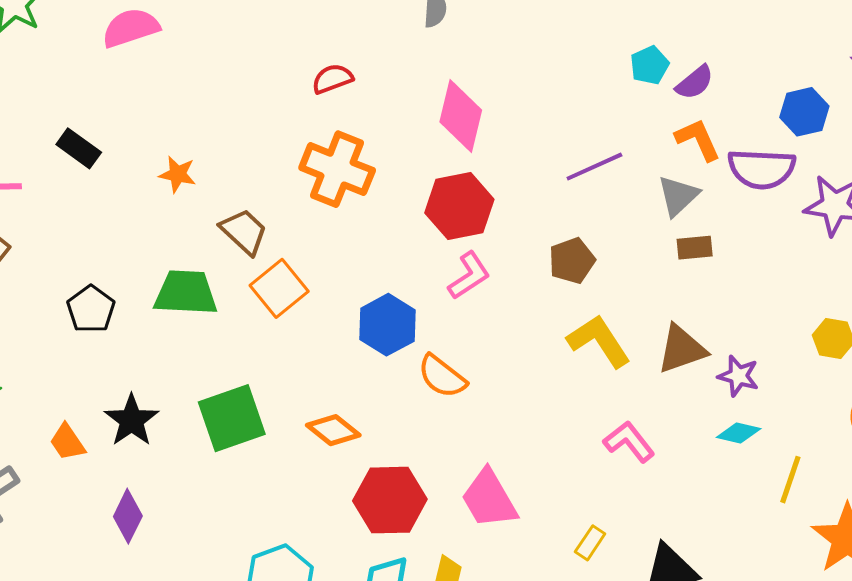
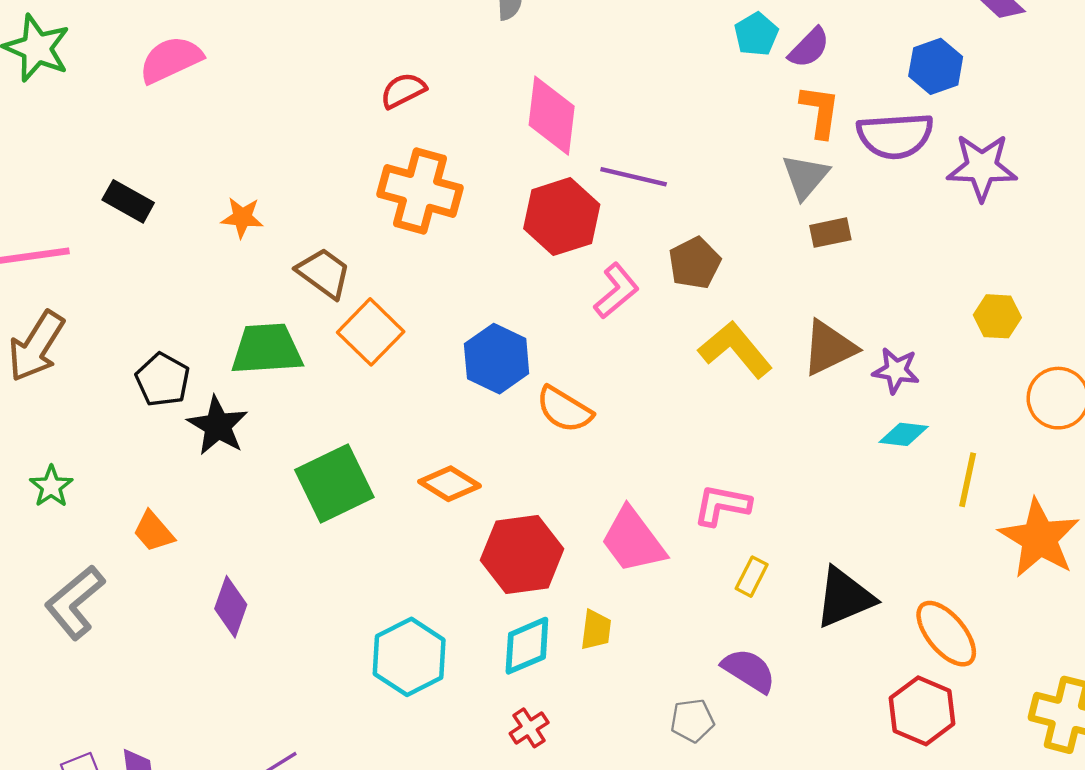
orange L-shape: (698, 140) -> (820, 111), turned 39
purple line: (594, 167) -> (634, 177), moved, turned 44
pink L-shape: (469, 276) -> (616, 291), moved
black star: (132, 420) -> (218, 426), moved
pink L-shape: (629, 442) -> (722, 505), moved, turned -34

